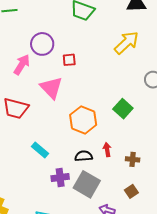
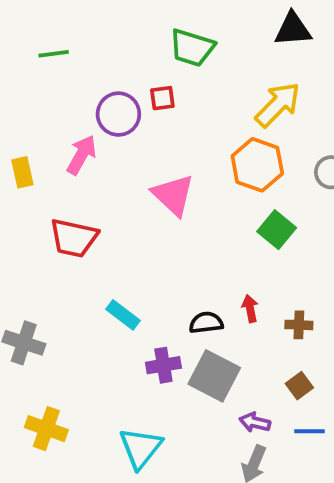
red square: (69, 60) -> (162, 98), moved
pink triangle: (51, 88) -> (173, 195), moved
orange hexagon: (83, 120) -> (257, 165), moved

